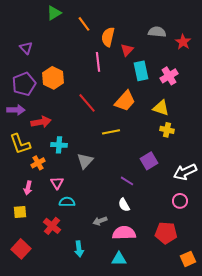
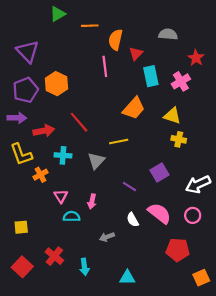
orange line: (84, 24) -> (90, 26), turned -56
red star: (183, 42) -> (196, 58), moved
purple triangle: (26, 48) -> (28, 51), size x1.6
red line: (87, 103) -> (79, 122), moved
gray triangle: (85, 161) -> (96, 161), moved
purple line: (127, 181) -> (129, 186), moved
pink arrow: (28, 188) -> (92, 201), moved
red cross: (52, 226) -> (54, 256), moved
pink semicircle: (124, 233) -> (159, 213), moved, turned 40

